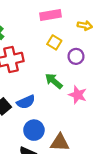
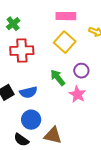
yellow square: (54, 42) -> (65, 42), size x1.5
purple circle: (76, 56) -> (81, 71), moved

